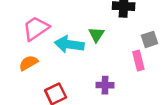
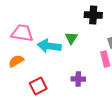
pink trapezoid: (36, 28) -> (22, 33), turned 45

